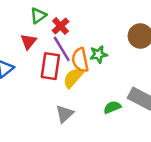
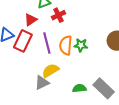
purple line: (62, 49) -> (47, 43), moved
red rectangle: (50, 66) -> (23, 41), moved
yellow semicircle: (73, 78) -> (50, 71), moved

